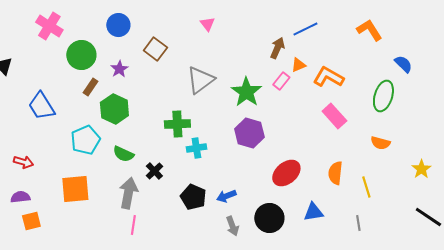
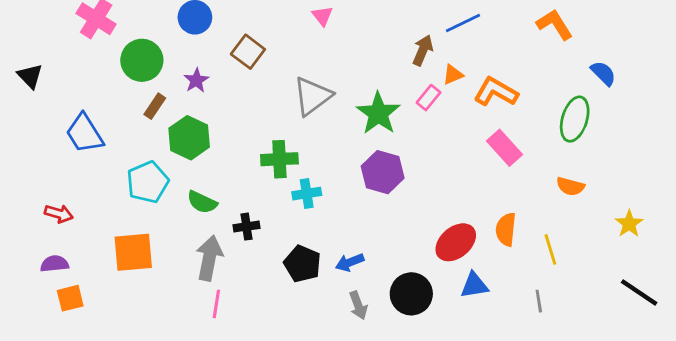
black cross: (154, 171) -> (246, 227), turned 36
red ellipse: (286, 173) -> (456, 242), moved

